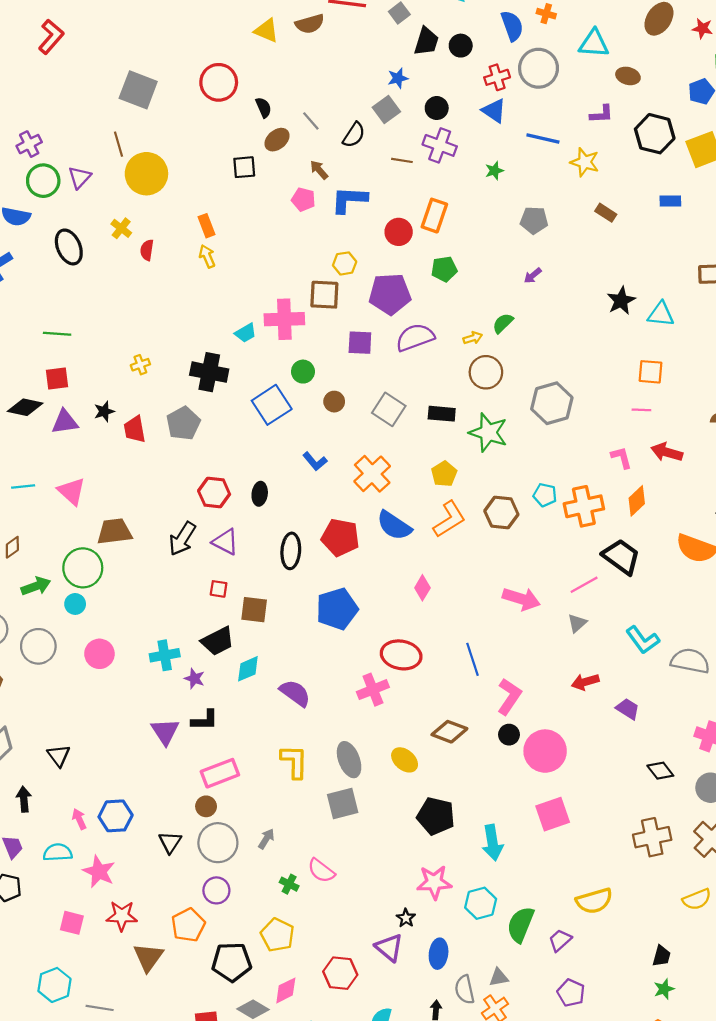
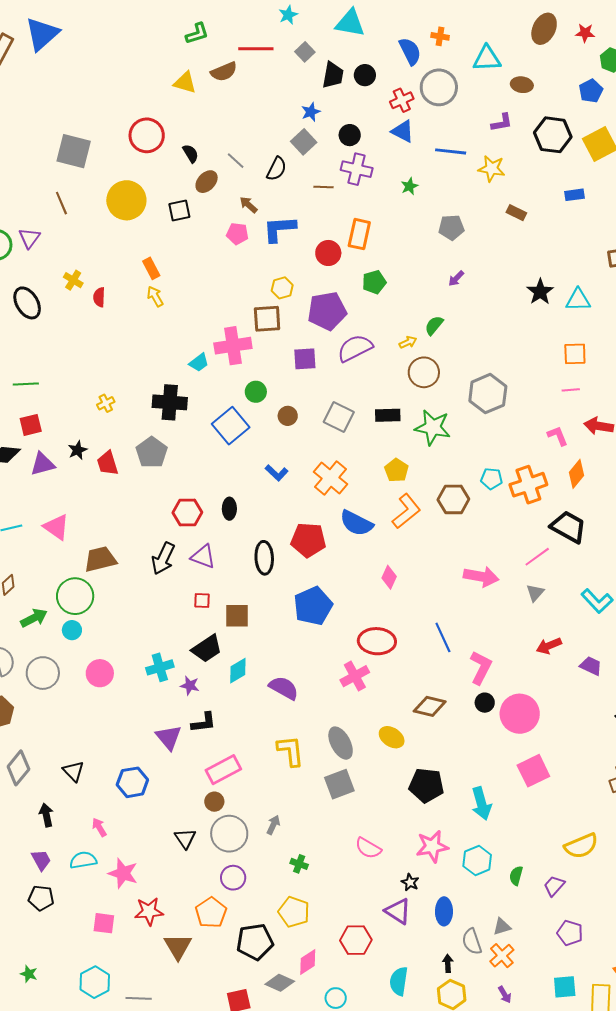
yellow circle: (146, 174) -> (126, 200), moved
blue hexagon: (116, 816) -> (132, 782), moved
pink semicircle: (321, 871) -> (368, 848), moved
green semicircle: (521, 924) -> (516, 876), size x0.6

